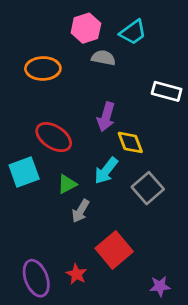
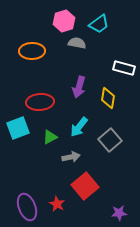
red ellipse: (54, 137) -> (40, 102), turned -36
yellow diamond: (130, 142) -> (108, 98), moved, turned 30
gray arrow: (81, 211) -> (71, 157), moved, turned -132

